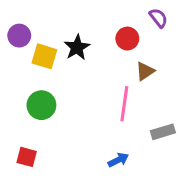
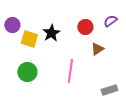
purple semicircle: (158, 18) -> (110, 21), moved, turned -88
pink line: (124, 104) -> (70, 71), moved

